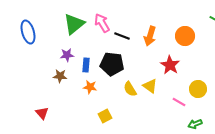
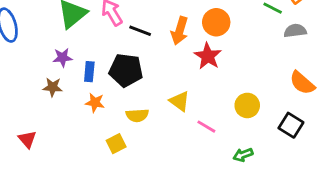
orange circle: (185, 36) -> (216, 22), moved
red star: (170, 65) -> (208, 56), moved
yellow semicircle: (130, 89) -> (137, 115), moved, turned -63
pink line: (179, 102) -> (206, 127), moved

